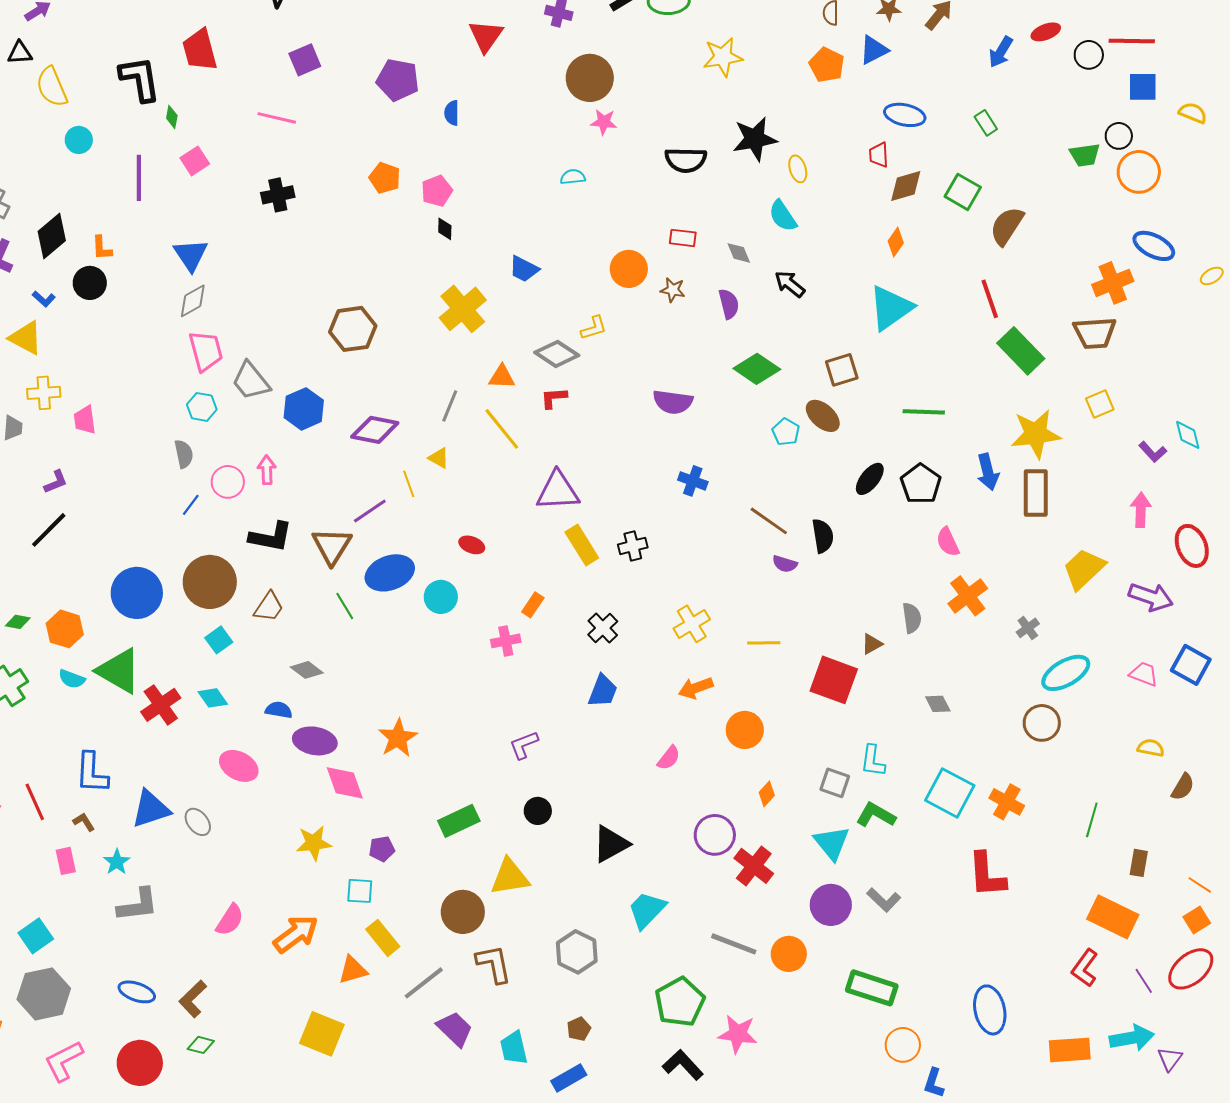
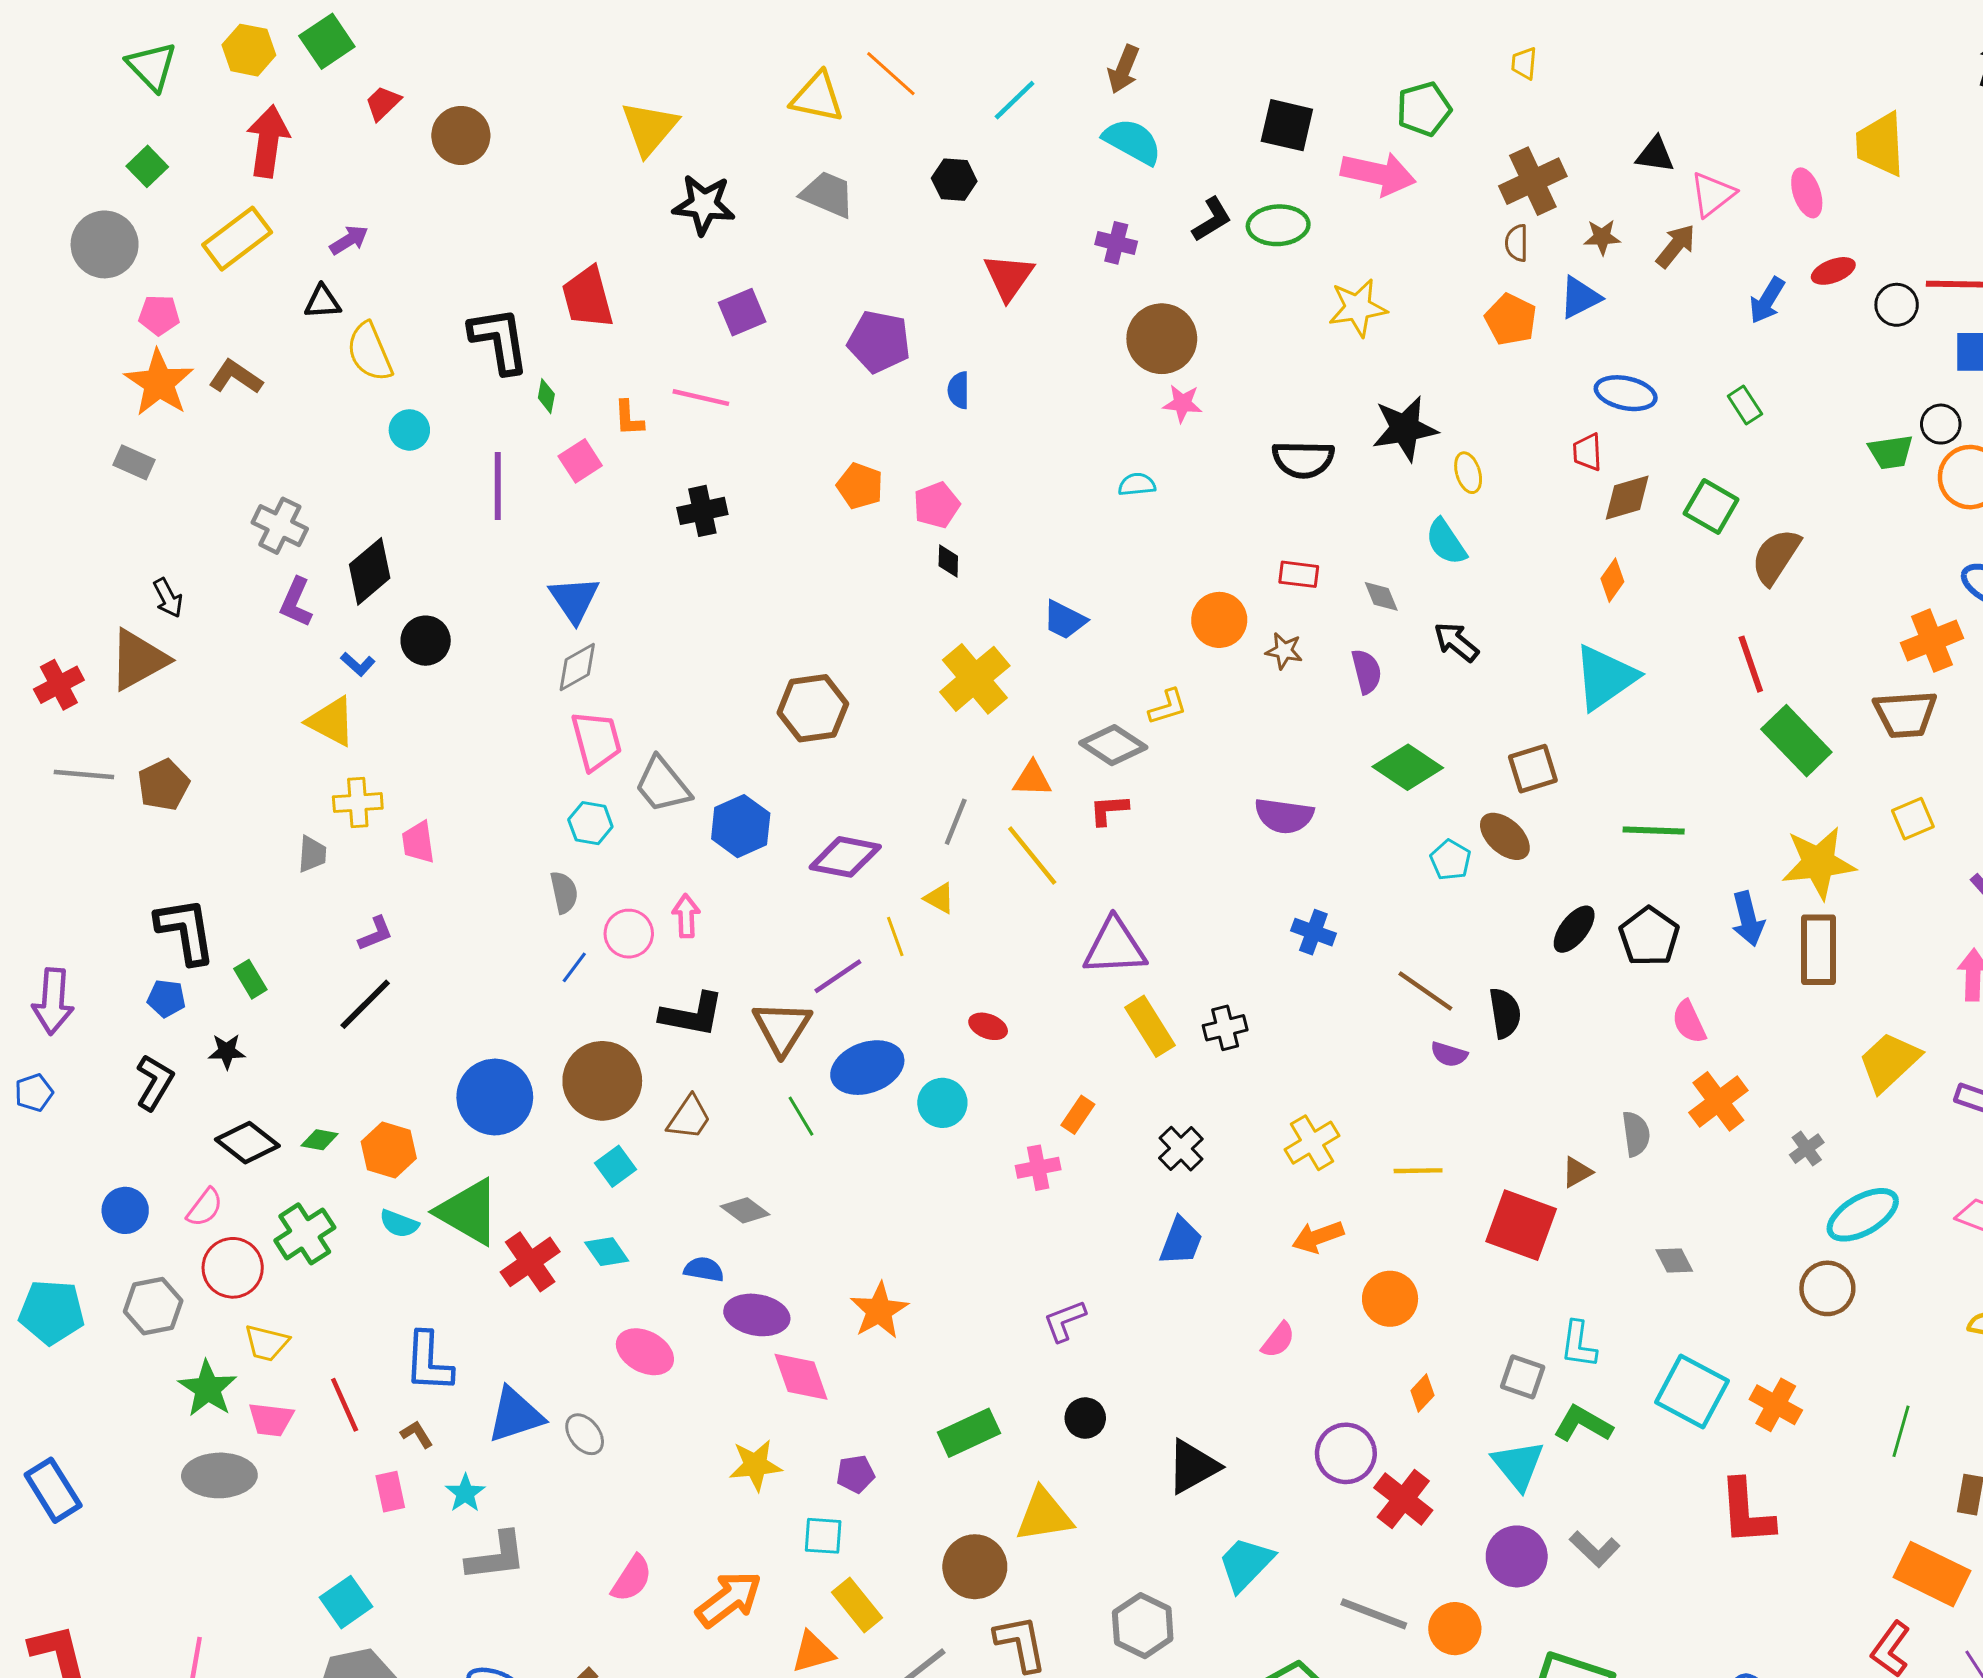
orange L-shape: (102, 248) -> (629, 418), moved

